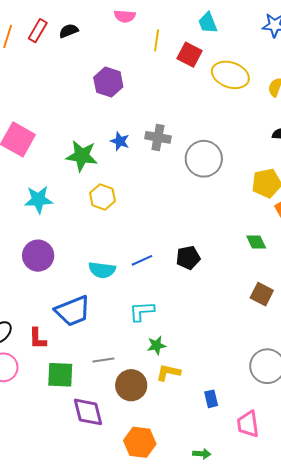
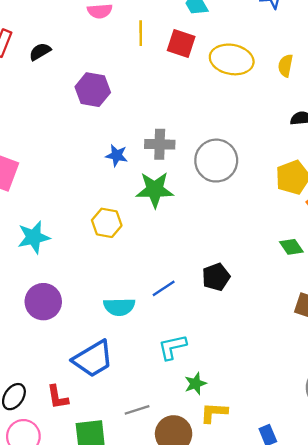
black semicircle: (69, 31) -> (40, 52), moved
green star: (82, 156) -> (155, 190), moved

